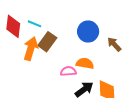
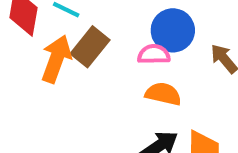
pink semicircle: (68, 71) -> (154, 54), moved

